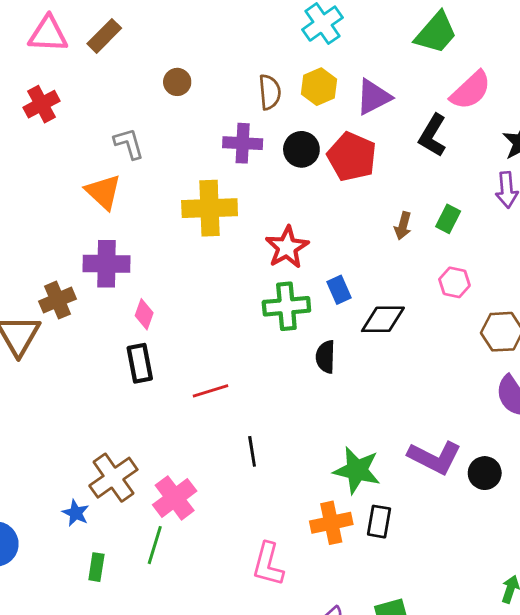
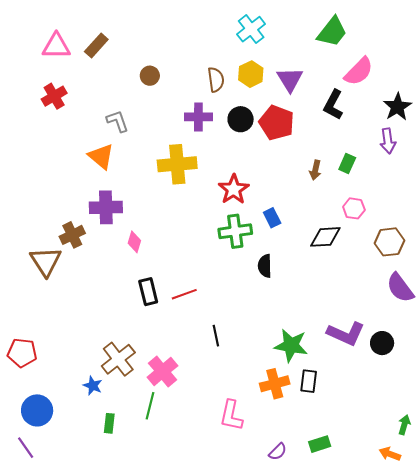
purple triangle: (373, 97) -> (290, 79), turned -32
black diamond: (383, 319) -> (325, 237), moved
black rectangle: (140, 363) -> (148, 292), moved

